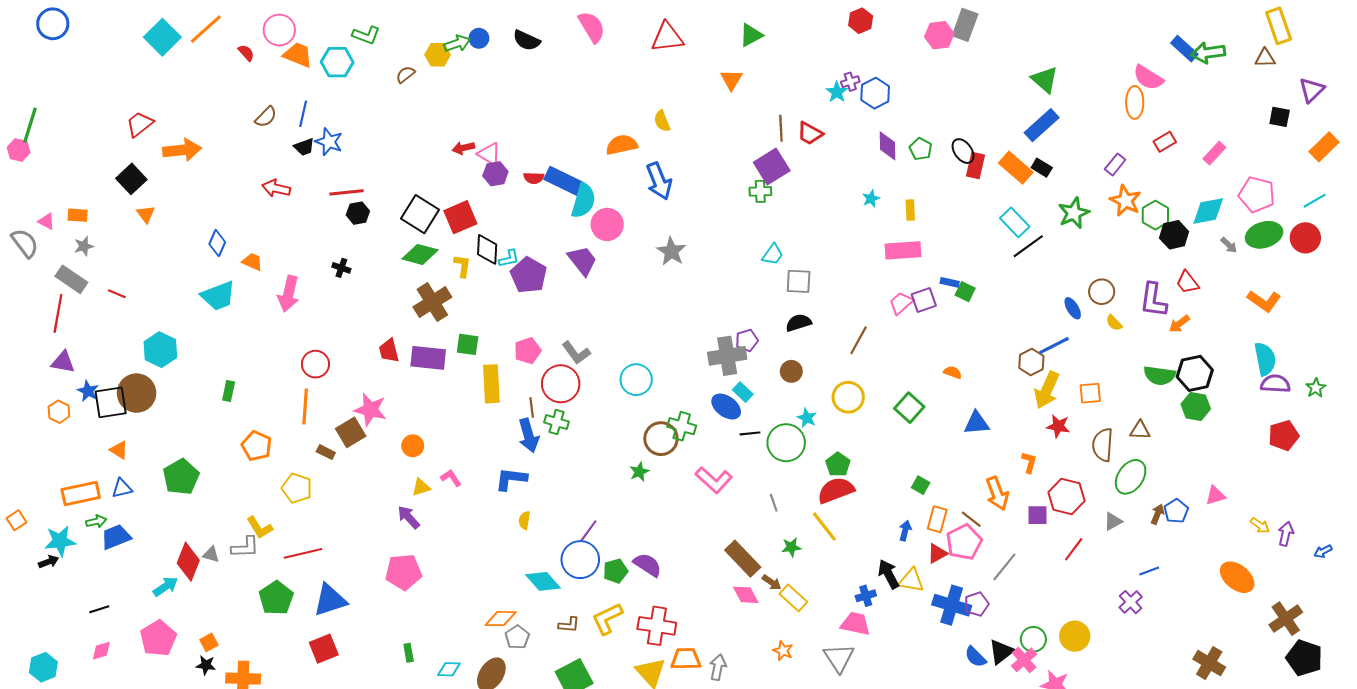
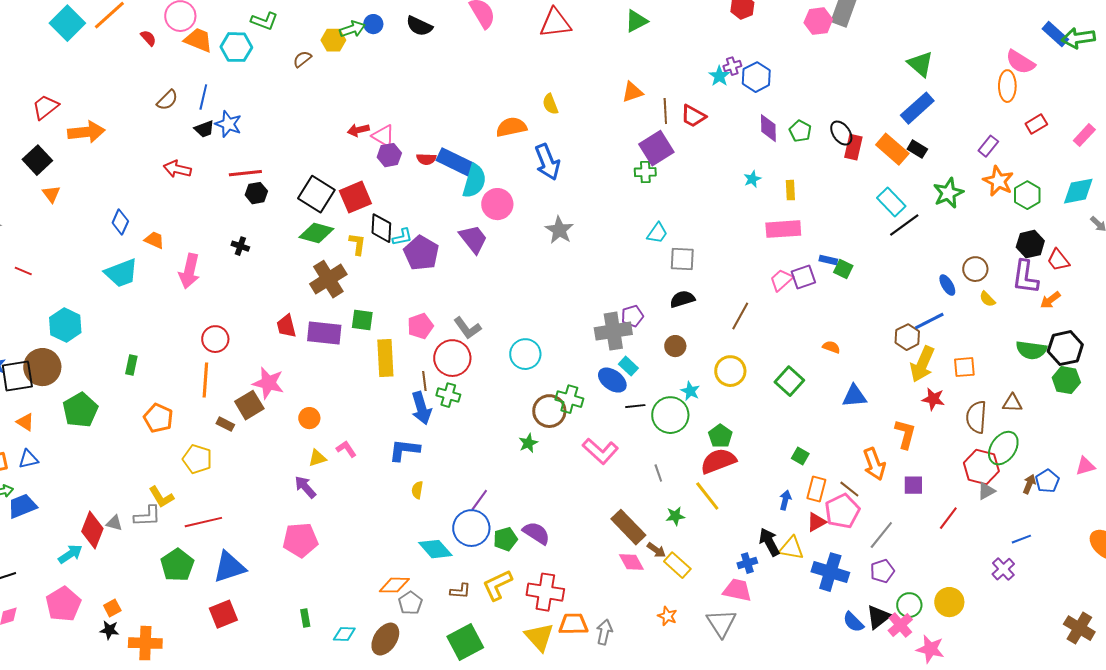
orange triangle: (731, 80) -> (632, 92), moved, turned 40
black hexagon: (1174, 235) -> (1030, 244), moved
orange L-shape: (1029, 462) -> (905, 434), size x1.4
green pentagon: (181, 477) -> (80, 410), moved
red hexagon: (1066, 497) -> (981, 467), moved
purple pentagon: (976, 604) -> (882, 571), moved

